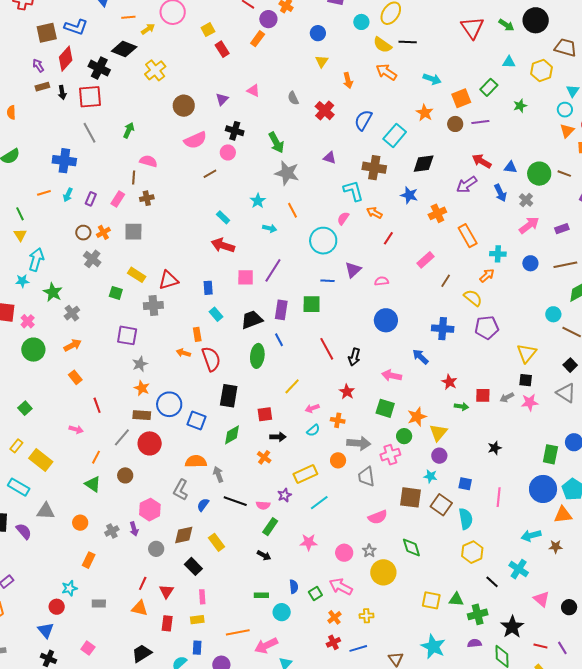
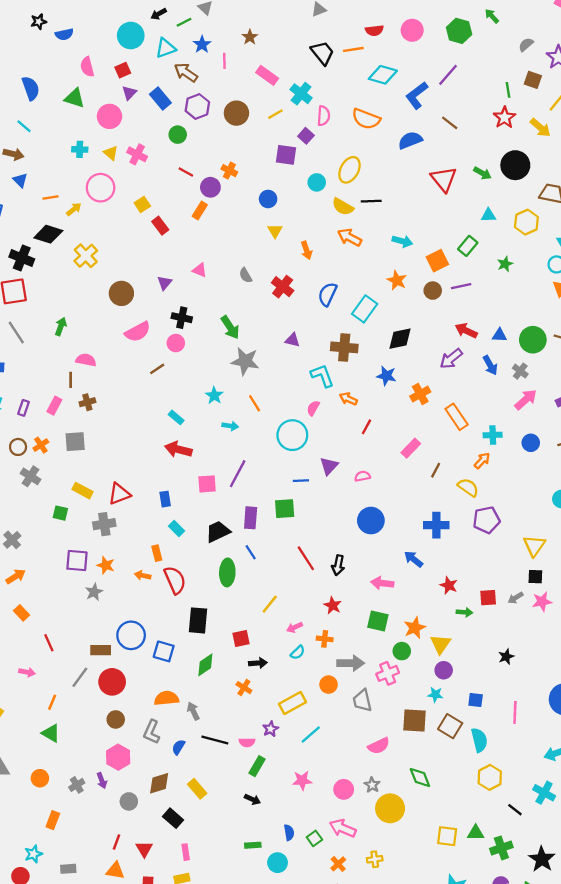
orange star: (142, 388) -> (106, 565), moved
brown circle: (125, 475) -> (116, 719), moved

